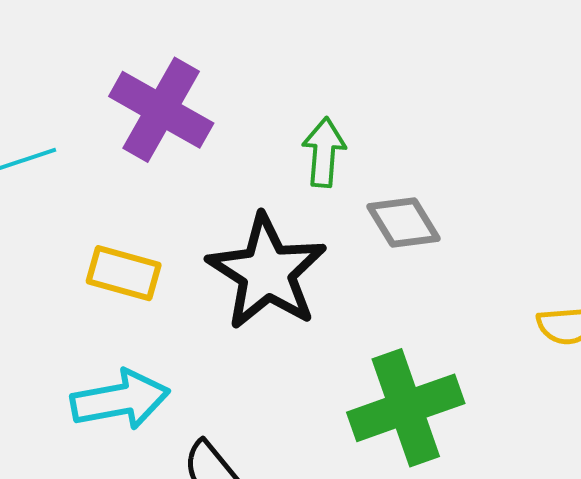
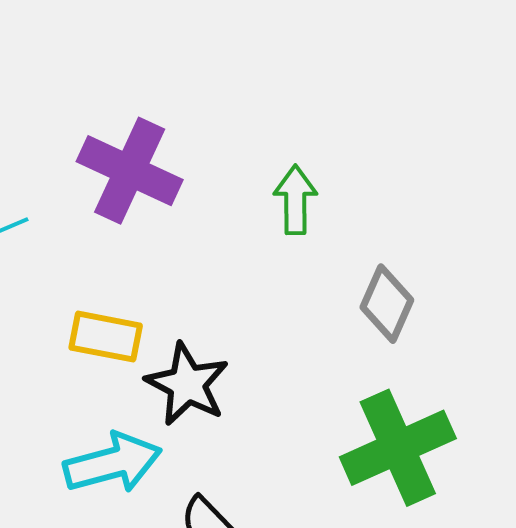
gray diamond: (404, 222) -> (387, 304), moved, turned 60
black star: (267, 272) -> (187, 384), moved, size x0.7

